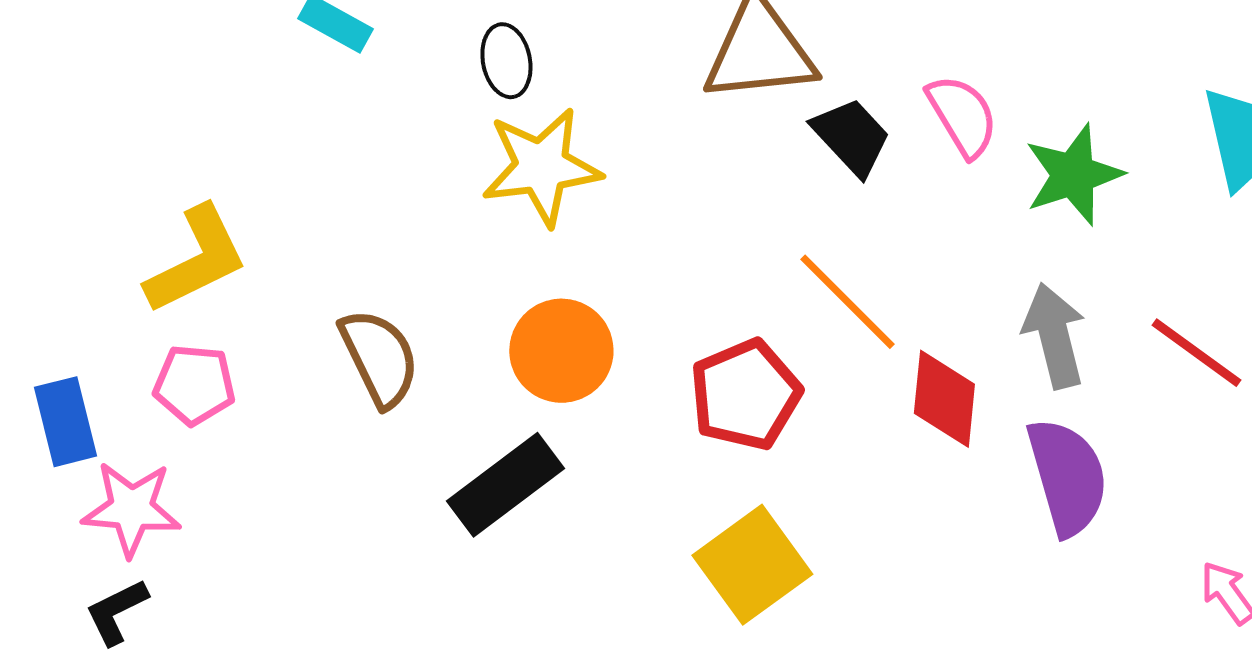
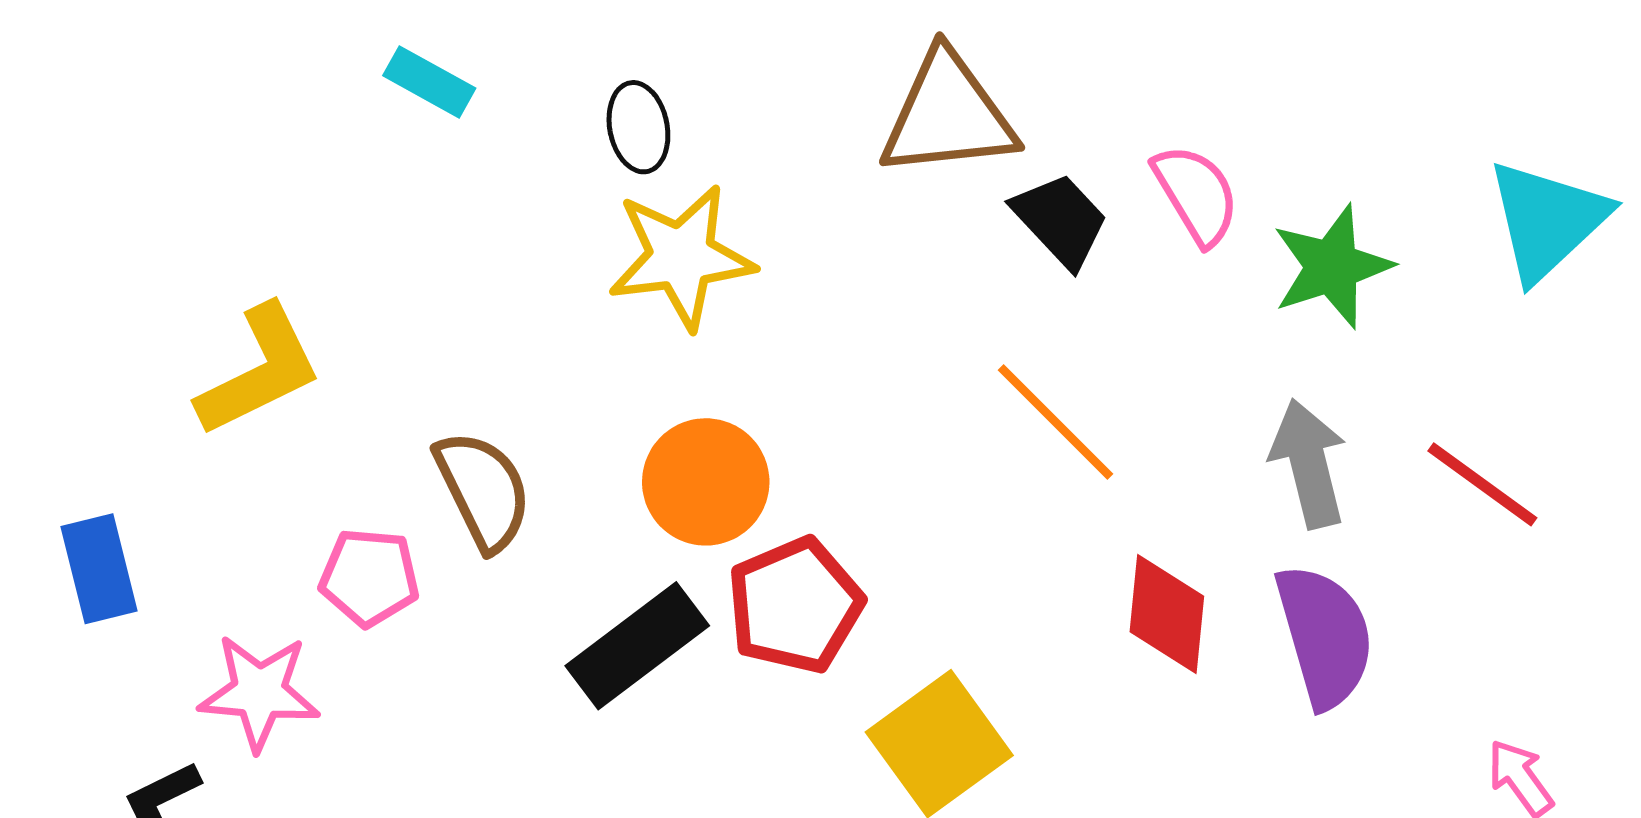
pink pentagon: (194, 385) -> (369, 577), moved
red pentagon: (745, 395) -> (795, 605), moved
red diamond: (944, 399) -> (1167, 614), moved
pink star: (131, 509) -> (259, 692), moved

